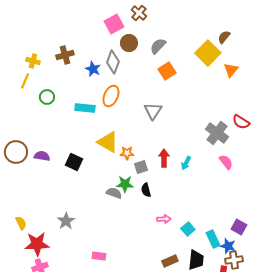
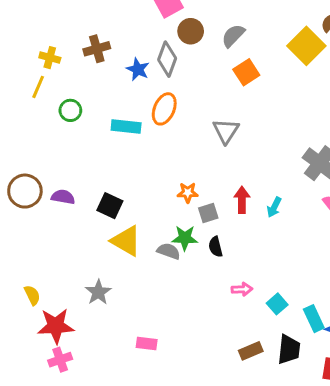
yellow triangle: (108, 142) -> (126, 241), moved

